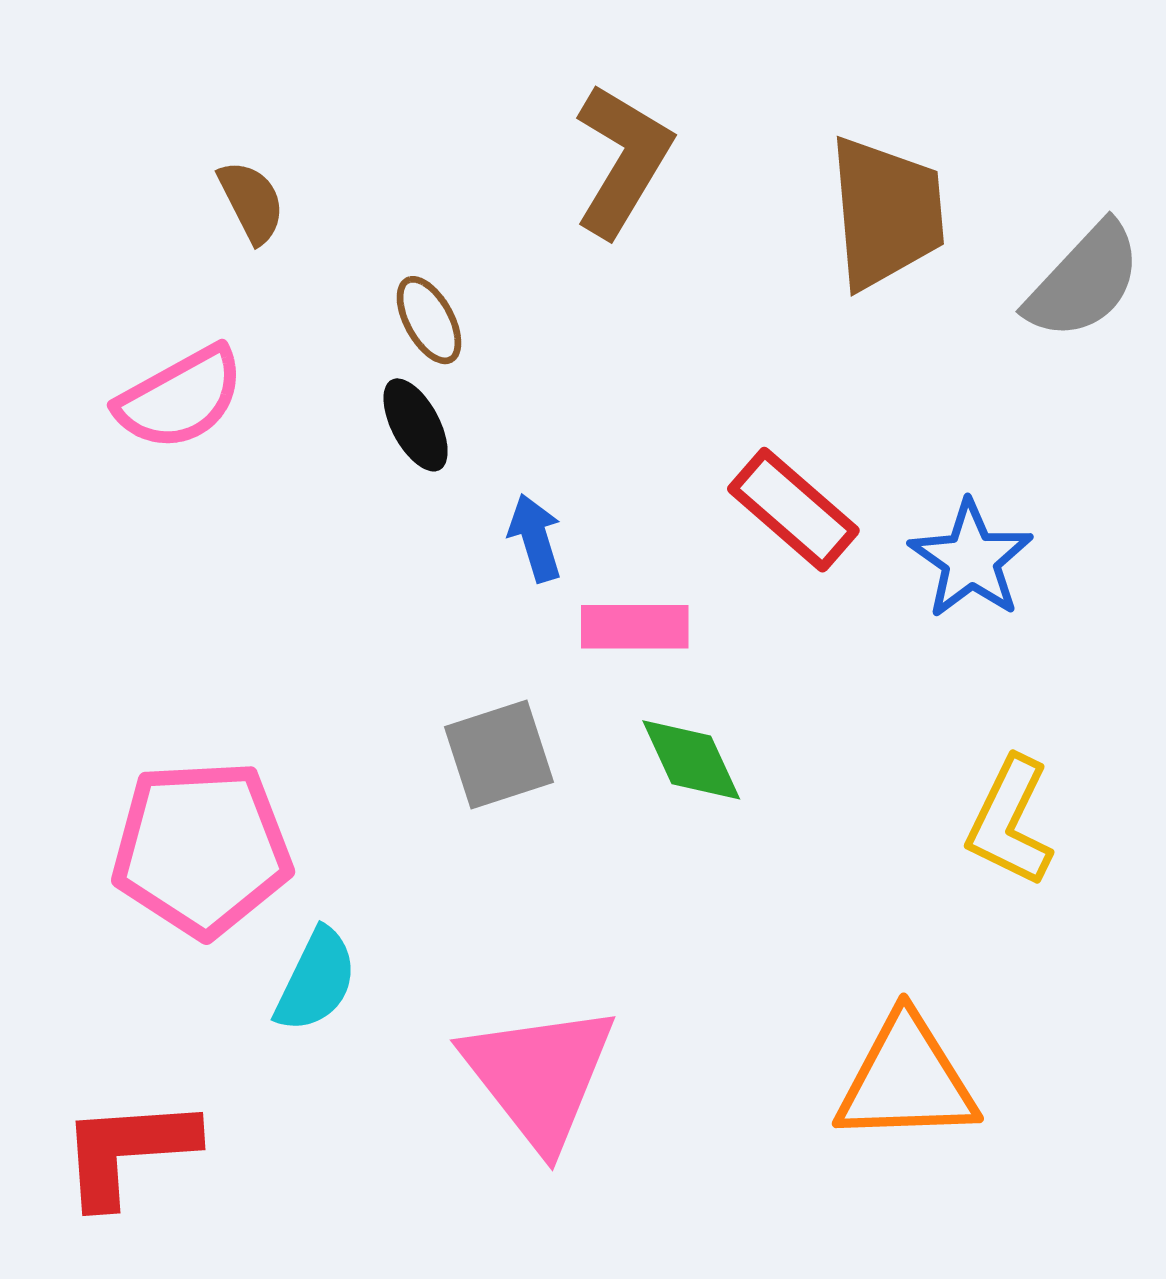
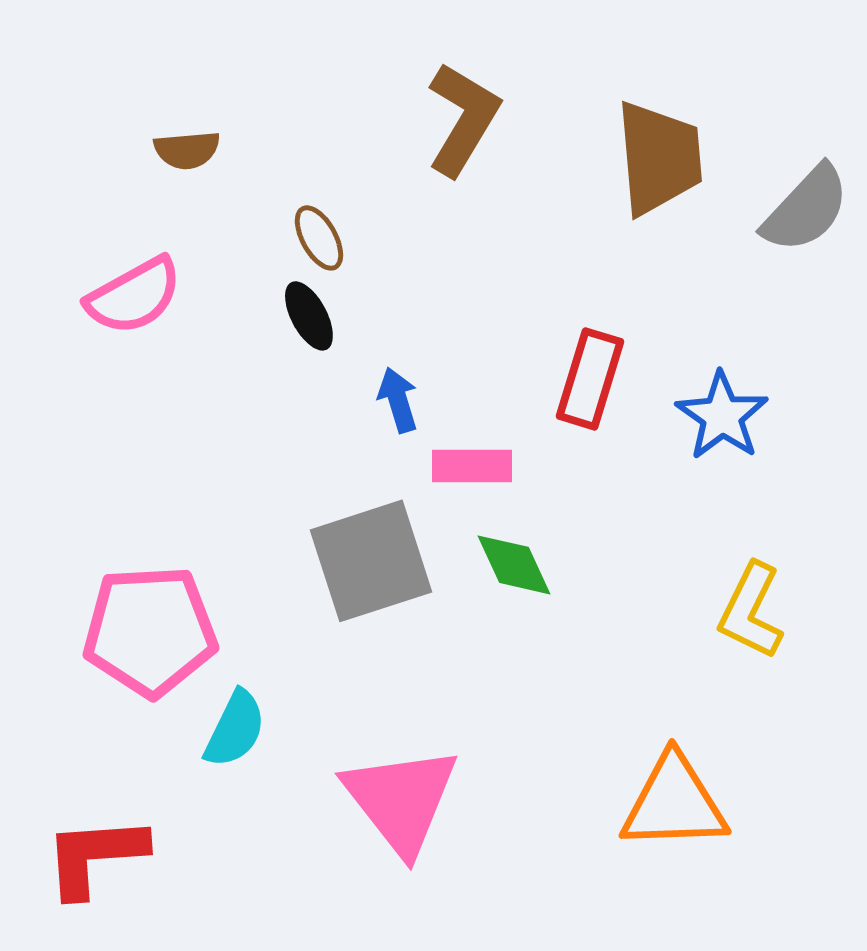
brown semicircle: (251, 202) -> (187, 150), turned 112
red rectangle: (793, 510) -> (590, 379), turned 66
gray square: (499, 754) -> (371, 561), size x1.5

